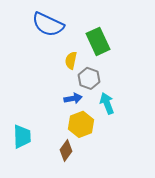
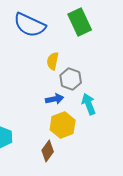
green rectangle: (98, 41) -> (80, 22), moved

